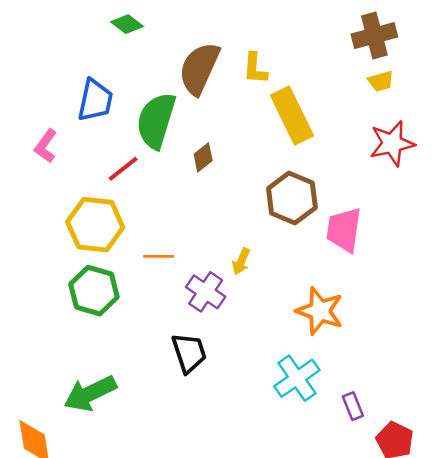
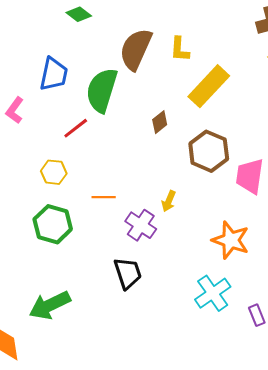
yellow rectangle: (292, 115) -> (209, 86), turned 69
brown diamond: (203, 157) -> (160, 122), moved
yellow hexagon: (95, 225) -> (54, 172), size x0.6

